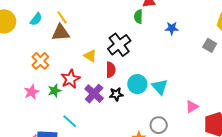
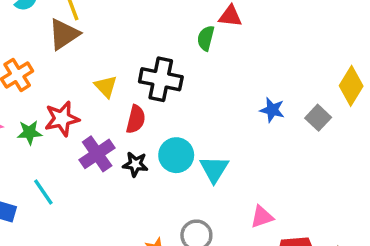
blue star: (172, 28) -> (272, 110), moved
brown triangle: (61, 33) -> (64, 34), turned -42
black cross: (119, 45) -> (161, 79), turned 35

